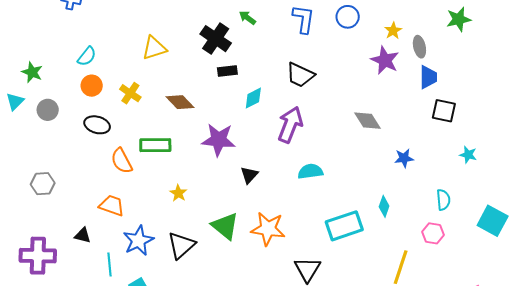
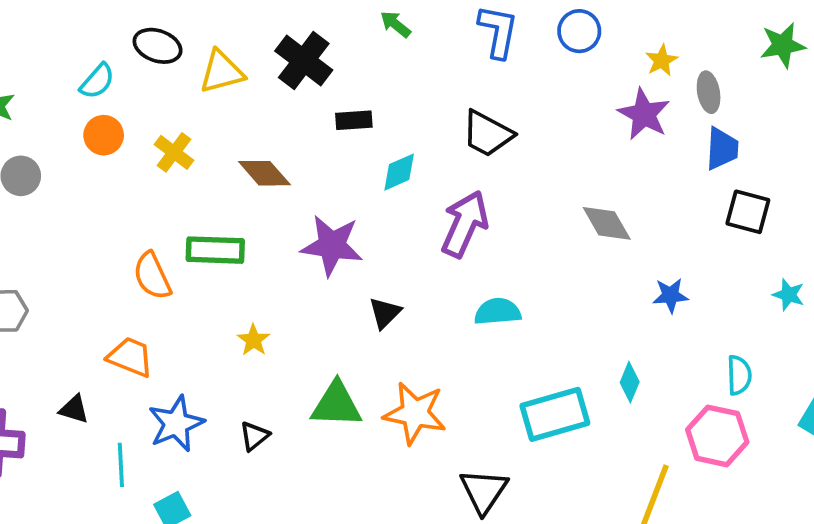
black cross: (216, 39) -> (304, 60), moved
black ellipse: (97, 125) -> (158, 46), moved
green triangle: (225, 226) -> (336, 404), turned -40
pink hexagon: (433, 233) -> (717, 436), size x1.5
black triangle: (181, 245) -> (254, 436), size x0.6

